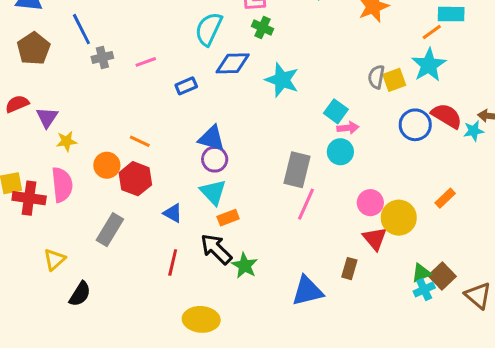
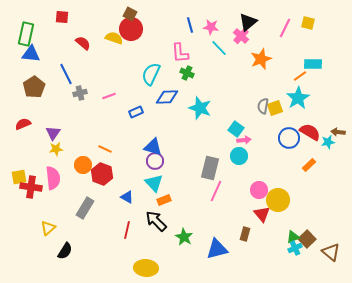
purple triangle: (47, 117) -> (53, 133), moved
orange rectangle: (445, 198) -> (309, 165), moved
green star: (245, 266) -> (184, 237), moved

